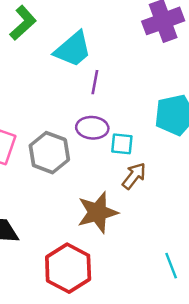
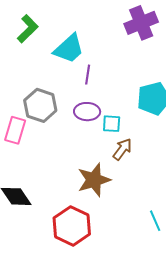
gray hexagon: (49, 153) -> (40, 105), moved

